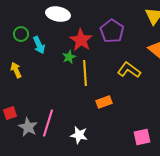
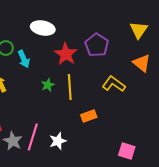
green star: (69, 57) -> (48, 85), moved
white star: (79, 135) -> (58, 141), moved, turned -30
pink square: (142, 137) -> (127, 151), turned 30

